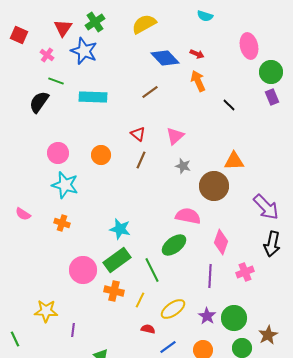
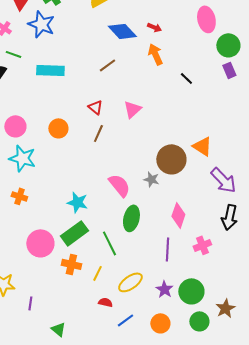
orange triangle: (234, 161) -> (202, 146), moved, turned 35
gray star: (183, 166) -> (151, 179), moved
pink semicircle: (188, 216) -> (119, 185), moved, turned 40
green ellipse: (174, 245) -> (131, 218), turned -40

